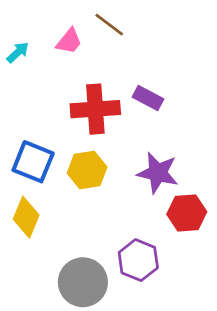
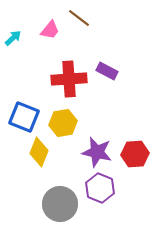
purple star: (158, 173) -> (97, 152), moved
yellow diamond: (26, 217) -> (39, 152), moved

